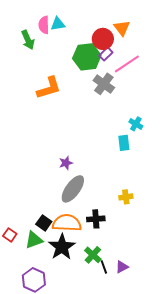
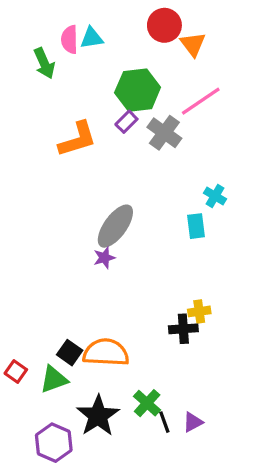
red circle: (103, 39) -> (164, 25), moved
purple rectangle: (106, 54) -> (126, 122), moved
gray ellipse: (73, 189) -> (115, 226), moved
black cross: (96, 219) -> (183, 329), moved
black star: (62, 247) -> (98, 416), moved

